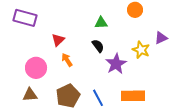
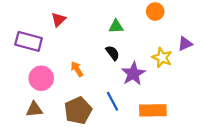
purple rectangle: (25, 18) -> (29, 41), moved
red triangle: (58, 40) -> (58, 20), moved
blue line: (98, 98) -> (113, 101), moved

